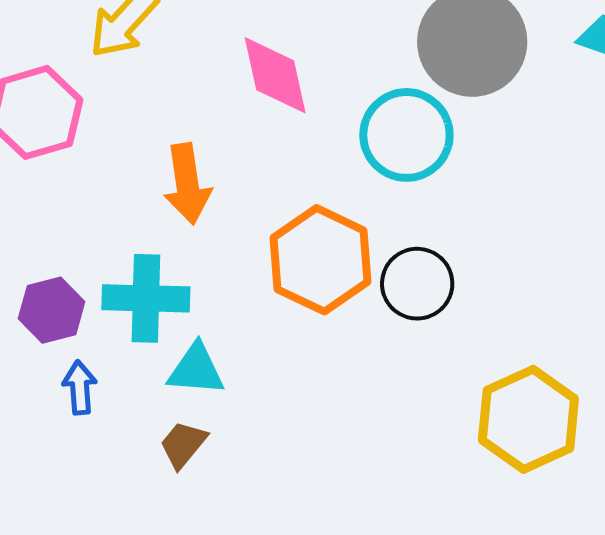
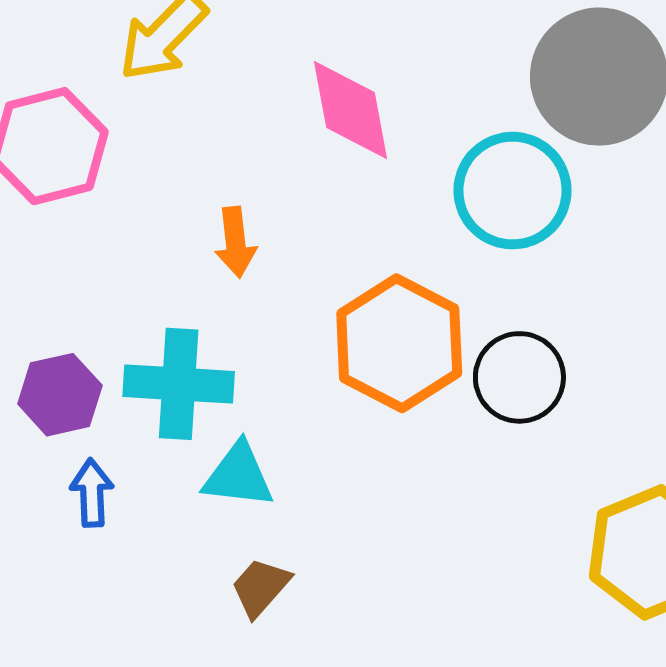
orange arrow: (187, 184) -> (235, 242), size x0.7
brown trapezoid: (183, 444) -> (260, 587), moved

